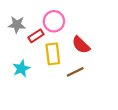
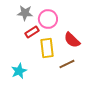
gray star: (17, 25) -> (25, 13), moved
cyan star: (21, 68) -> (19, 71), moved

